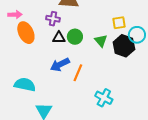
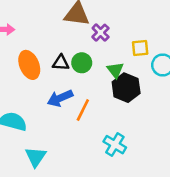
purple cross: (53, 19) -> (101, 33), moved, turned 32
orange ellipse: (26, 33) -> (29, 65), moved
black hexagon: (124, 46) -> (126, 88), moved

